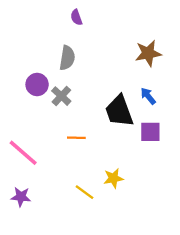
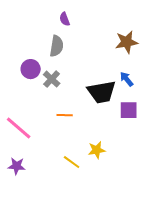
purple semicircle: (76, 17) -> (65, 19), moved
black trapezoid: (119, 111) -> (102, 92), turned -80

